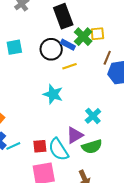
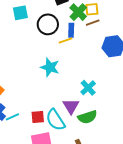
blue rectangle: (68, 45) -> (71, 30), moved, turned 64
cyan square: (14, 47) -> (20, 13), moved
brown line: (107, 58) -> (93, 23), moved, turned 48
purple triangle: (75, 135) -> (71, 106), turned -30

